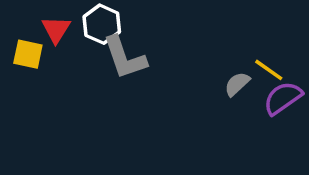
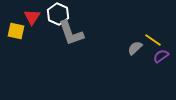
purple semicircle: (283, 98) -> (161, 56), size x0.7

